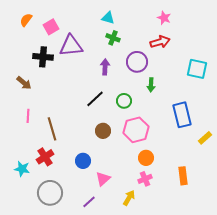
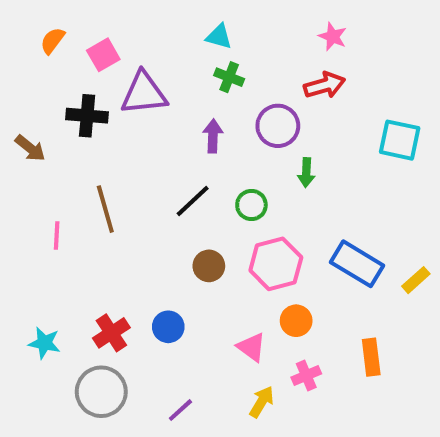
brown arrow: (24, 83) -> (30, 148), moved
blue rectangle: (182, 115) -> (357, 264), moved, turned -45
brown line: (52, 129) -> (105, 209), moved
red cross: (45, 157) -> (111, 333), moved
pink triangle: (103, 179) -> (251, 347), moved, turned -42
pink cross: (145, 179) -> (306, 376), moved

